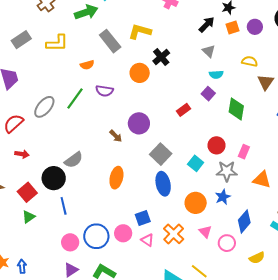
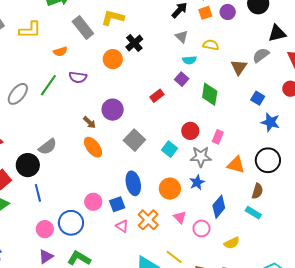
yellow semicircle: (250, 61) -> (211, 45), moved
orange ellipse: (116, 178) -> (93, 147), moved, turned -50
blue ellipse: (163, 184) -> (133, 183), moved
pink circle: (123, 233) -> (93, 202), moved

